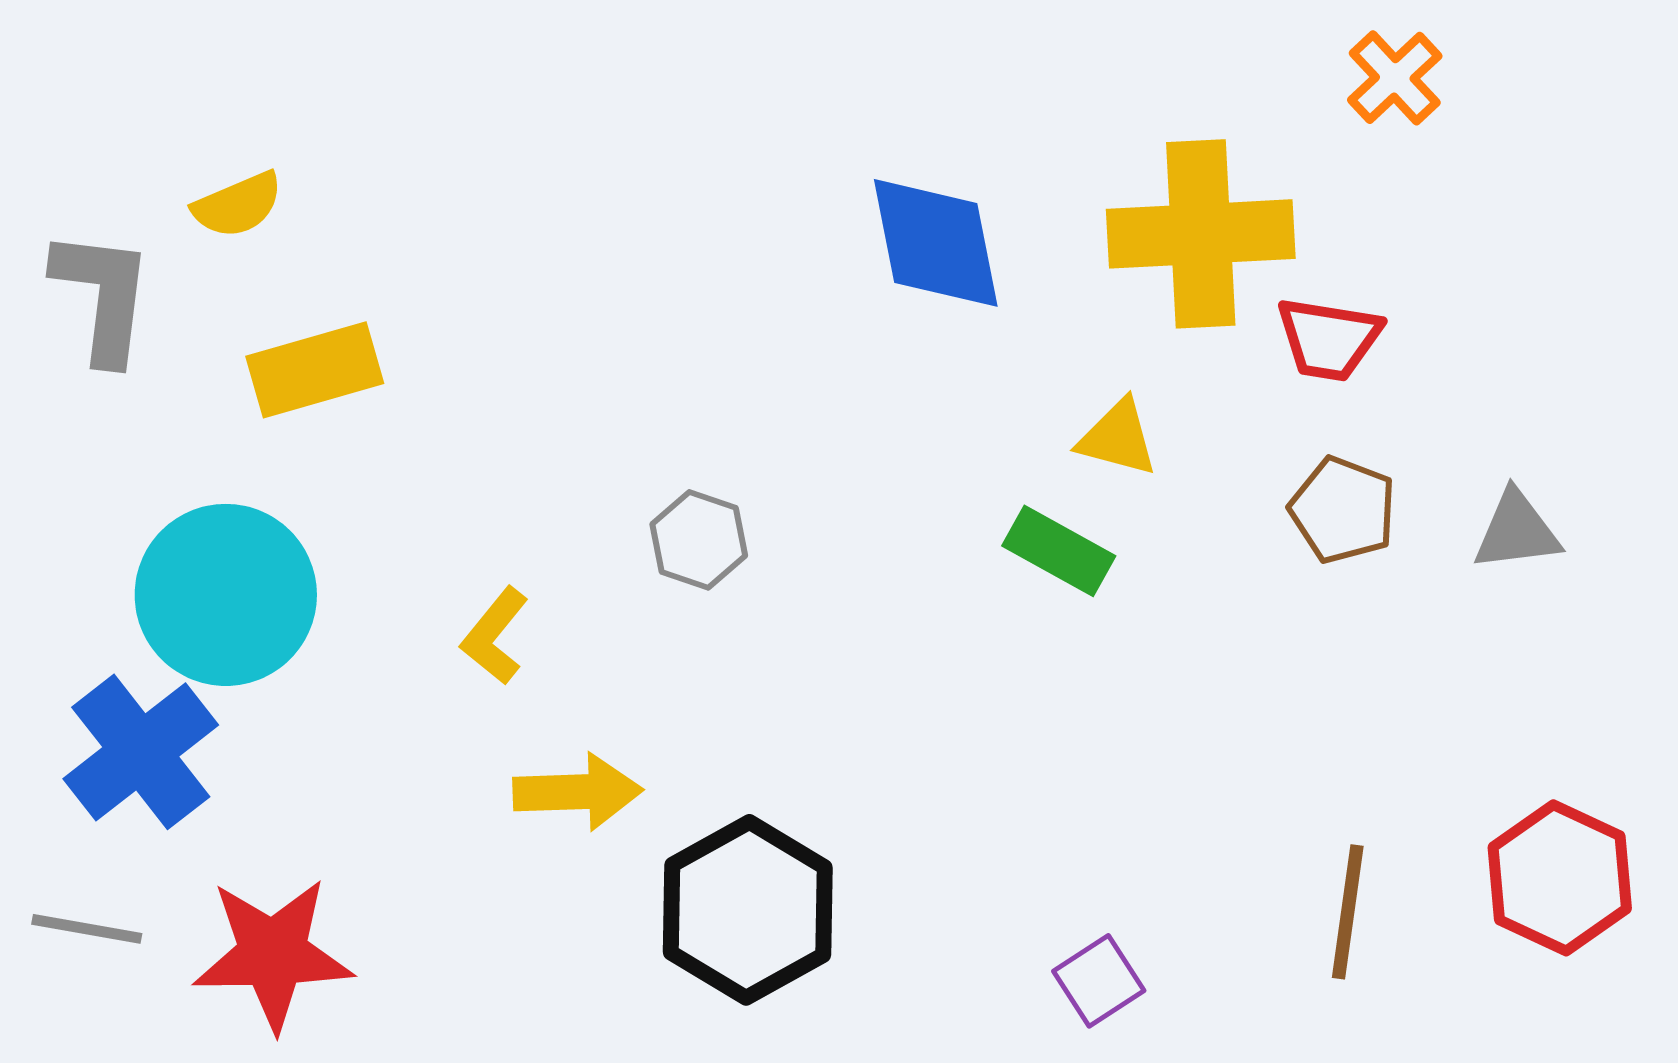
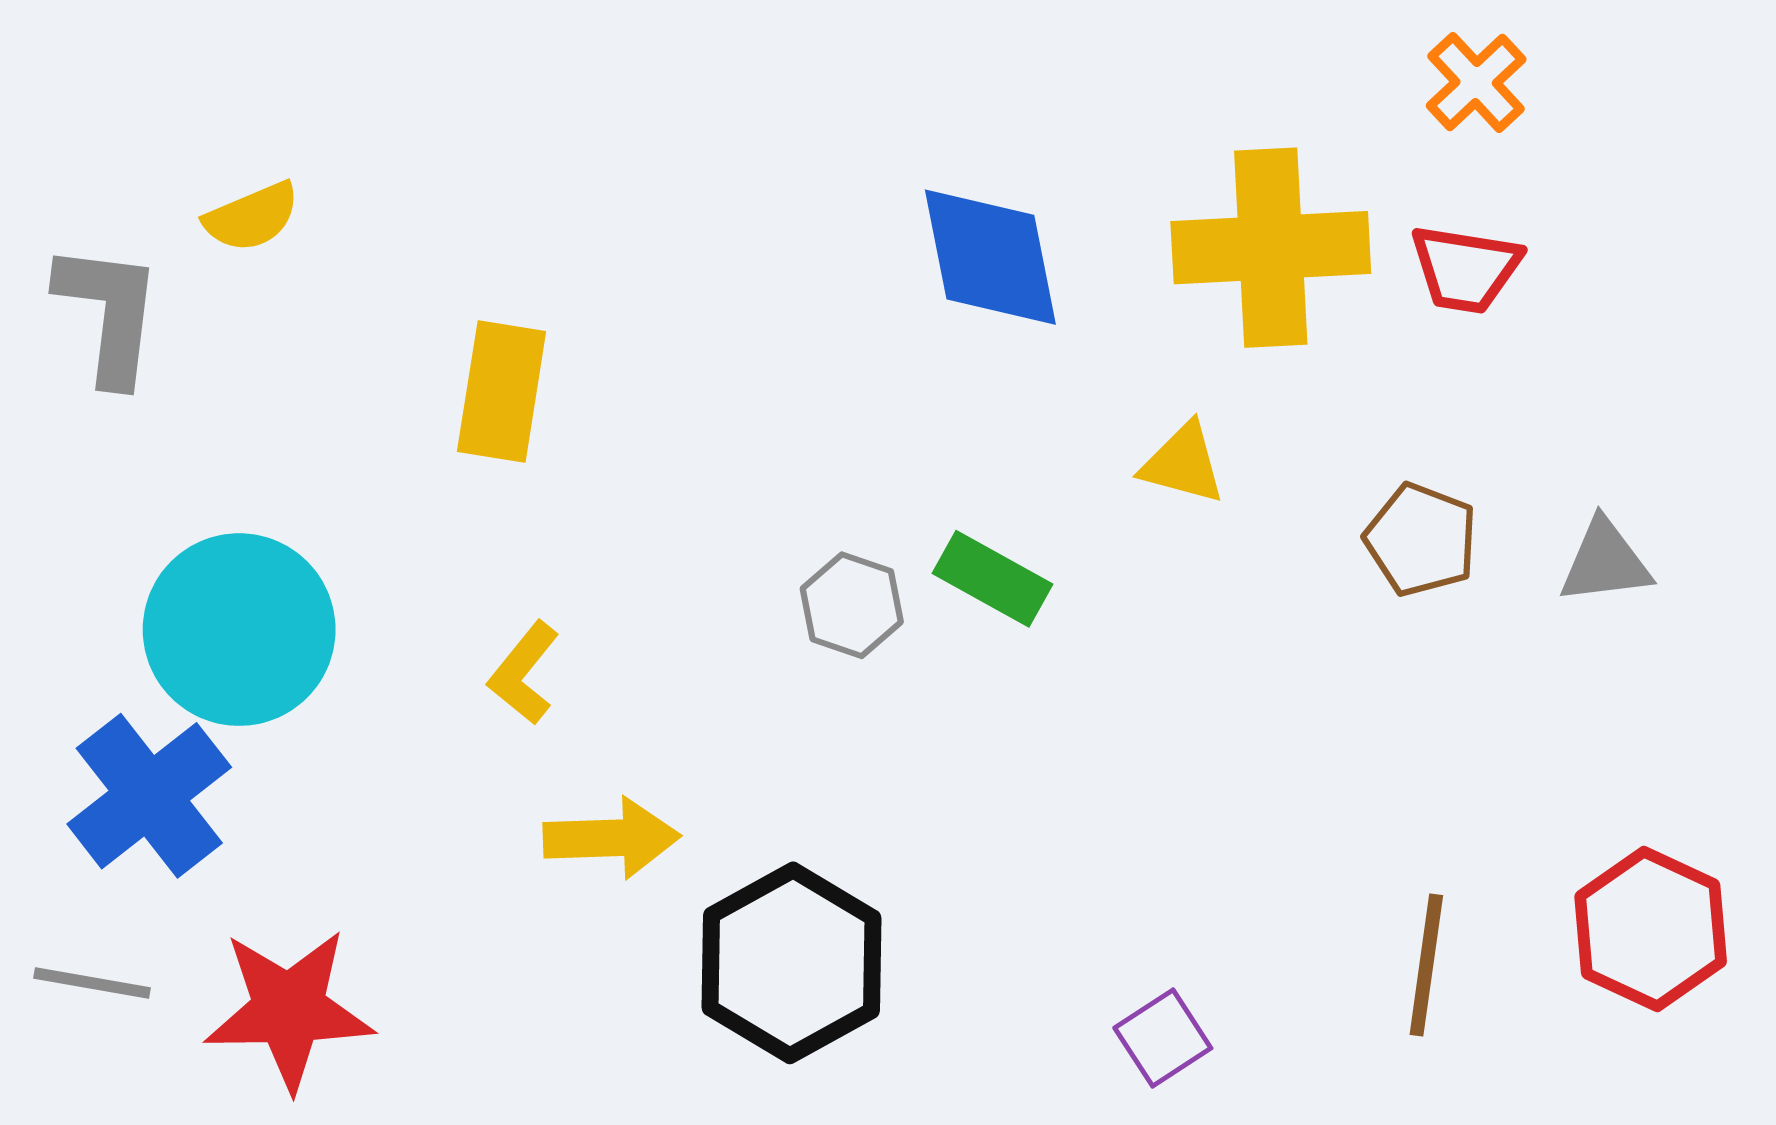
red trapezoid: (1329, 339) -> (1465, 269), moved
yellow rectangle: (315, 370) -> (502, 392), moved, turned -65
gray hexagon: (699, 540) -> (852, 605), moved
green rectangle: (1059, 551) -> (992, 579), moved

